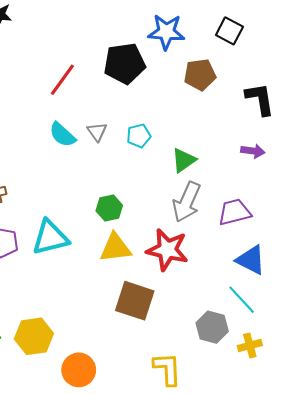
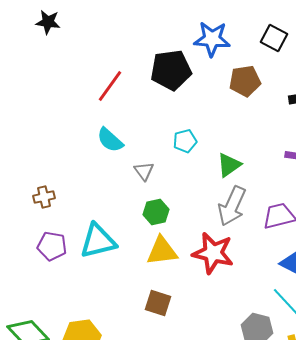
gray triangle: (97, 132) -> (144, 171), moved
brown square: (135, 301) -> (158, 303), moved, size x0.7

